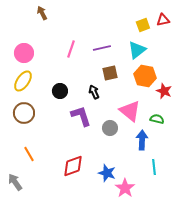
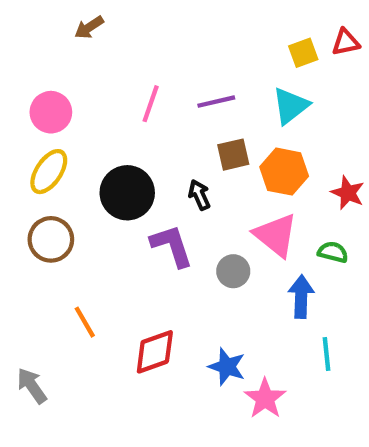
brown arrow: (42, 13) -> (89, 27), turned -96
orange hexagon: (145, 76) -> (284, 172), moved
black circle: (60, 91) -> (127, 193), size x1.6
orange line: (29, 154) -> (85, 322), moved

